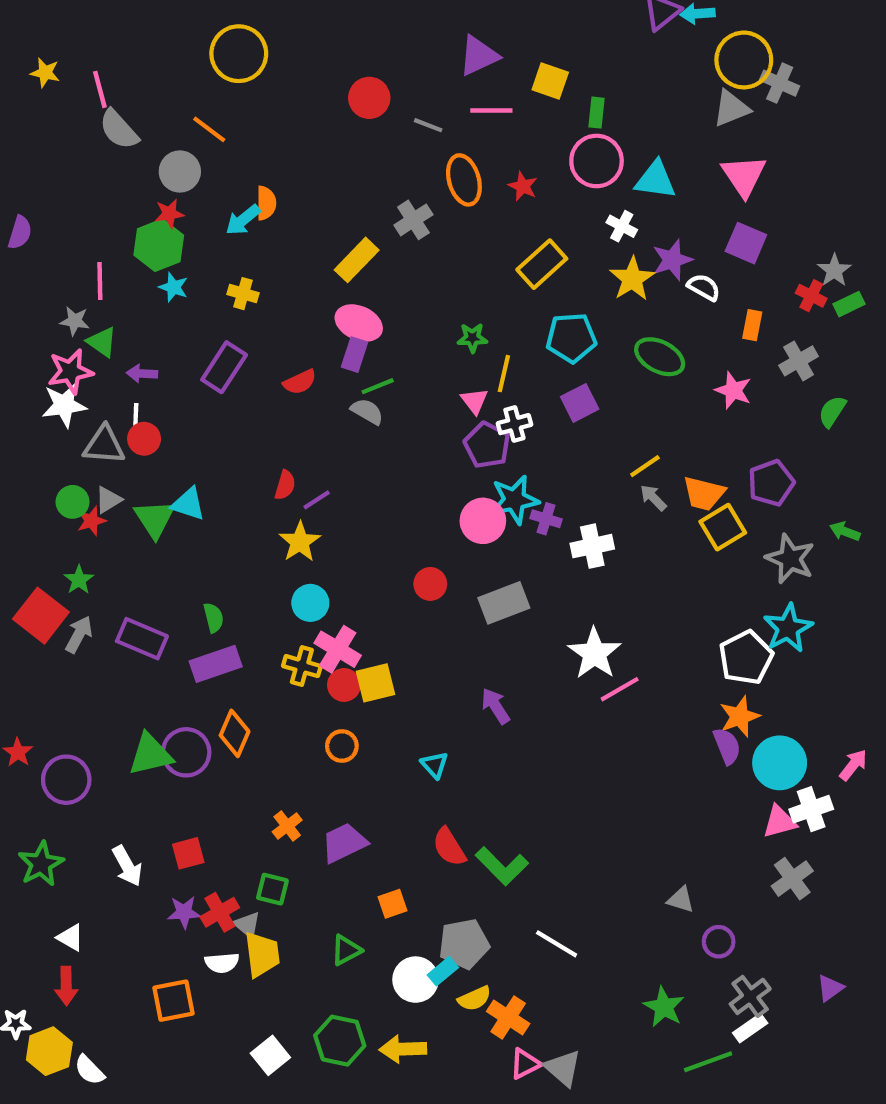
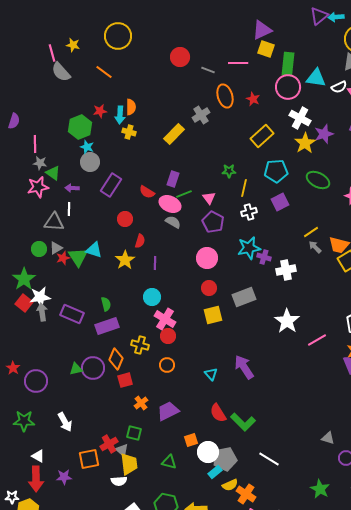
purple triangle: (479, 56) -> (262, 30), moved
yellow star: (45, 73) -> (73, 45), moved
green rectangle: (597, 113) -> (288, 64), size x1.6
gray circle: (180, 172) -> (90, 162), moved
cyan triangle: (655, 180) -> (316, 78), moved
red star: (169, 214) -> (100, 111), moved
cyan arrow: (243, 220) -> (120, 115), turned -48
white cross: (622, 226) -> (300, 118), size x1.5
pink line: (100, 281) -> (35, 144), moved
white semicircle: (704, 287) -> (339, 87), moved, turned 126
yellow cross: (243, 294) -> (129, 132), moved
pink ellipse: (359, 323) -> (170, 204), moved
red semicircle: (300, 382) -> (147, 192), turned 56
pink triangle: (474, 401) -> (209, 198), moved
white star: (64, 405) -> (40, 297), moved
gray semicircle: (367, 411) -> (173, 222), moved
red circle: (144, 439) -> (125, 219), moved
purple pentagon: (487, 445) -> (213, 222), moved
purple line: (317, 500) -> (155, 263), moved, turned -56
red star: (91, 521) -> (63, 258), moved
pink circle: (483, 521) -> (207, 258), moved
yellow star: (300, 542) -> (125, 260), moved
green star: (79, 580) -> (24, 279), moved, size x1.6
red square: (41, 616) -> (24, 303), size x0.7
gray arrow: (79, 634) -> (42, 312), turned -36
yellow cross: (302, 666) -> (140, 345), moved
yellow square: (376, 683) -> (213, 315), moved
pink line: (620, 689) -> (317, 340), moved
purple arrow: (496, 706) -> (244, 367), moved, size x1.4
green triangle: (150, 754) -> (76, 369), size x0.6
red square: (188, 853) -> (125, 380), moved
green star: (41, 864) -> (24, 421), turned 30
purple star: (184, 912) -> (64, 477), moved
green triangle: (346, 950) -> (169, 462), turned 42
white semicircle: (222, 963) -> (119, 481), moved
white circle: (416, 980) -> (208, 452), moved
red arrow: (66, 986) -> (36, 479), size x1.4
orange square: (174, 1001) -> (89, 459), moved

